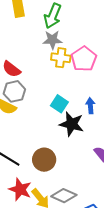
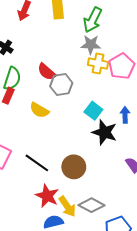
gray hexagon: (14, 91) -> (61, 85), moved

